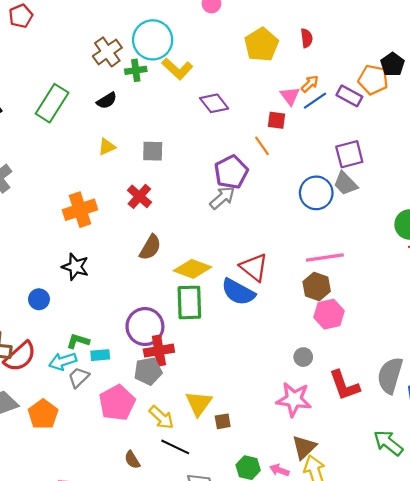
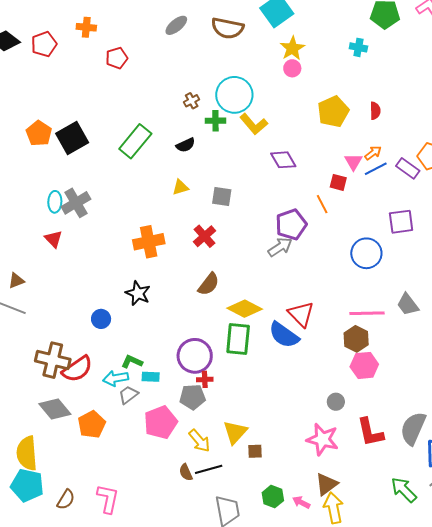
brown cross: (107, 52) -> (192, 101), size x0.6
gray trapezoid: (345, 184) -> (408, 305), moved
red cross: (159, 351) -> (205, 379), size x0.6
black line: (175, 447) -> (209, 469), turned -48
brown semicircle: (132, 460) -> (186, 472), moved

